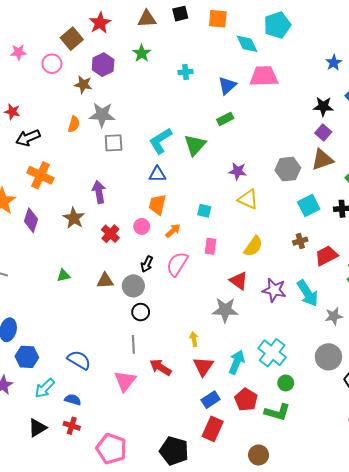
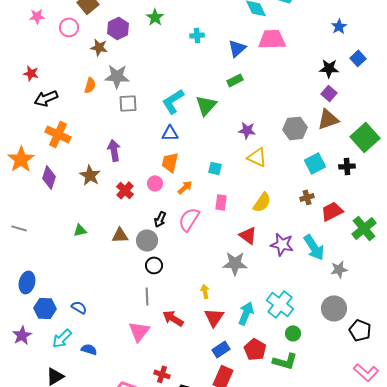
blue semicircle: (79, 360) -> (79, 307), moved, size x0.7
red cross: (72, 426) -> (162, 374), moved

